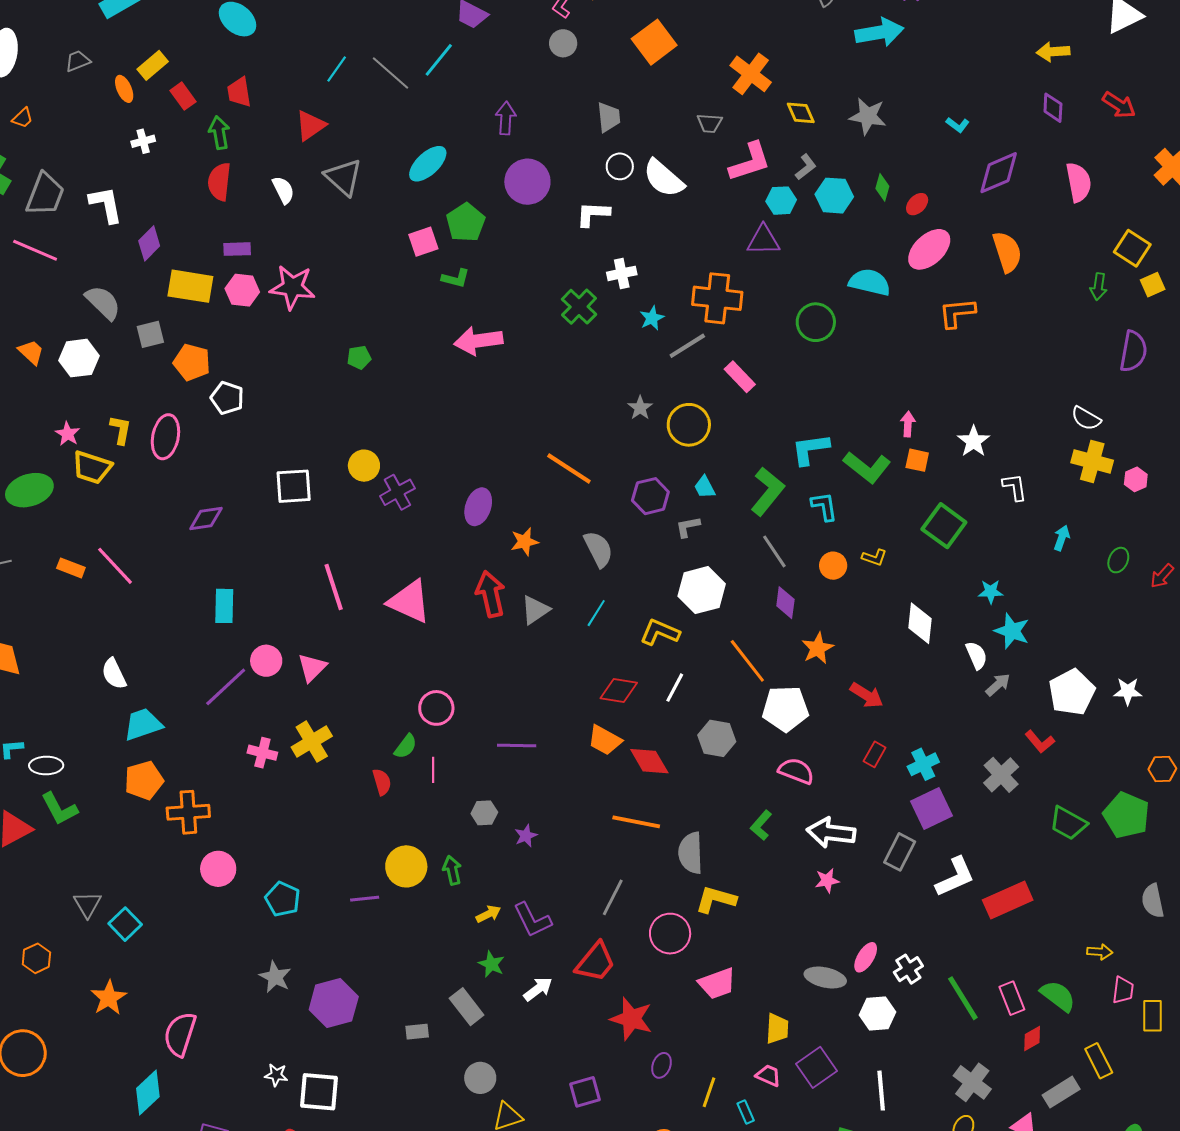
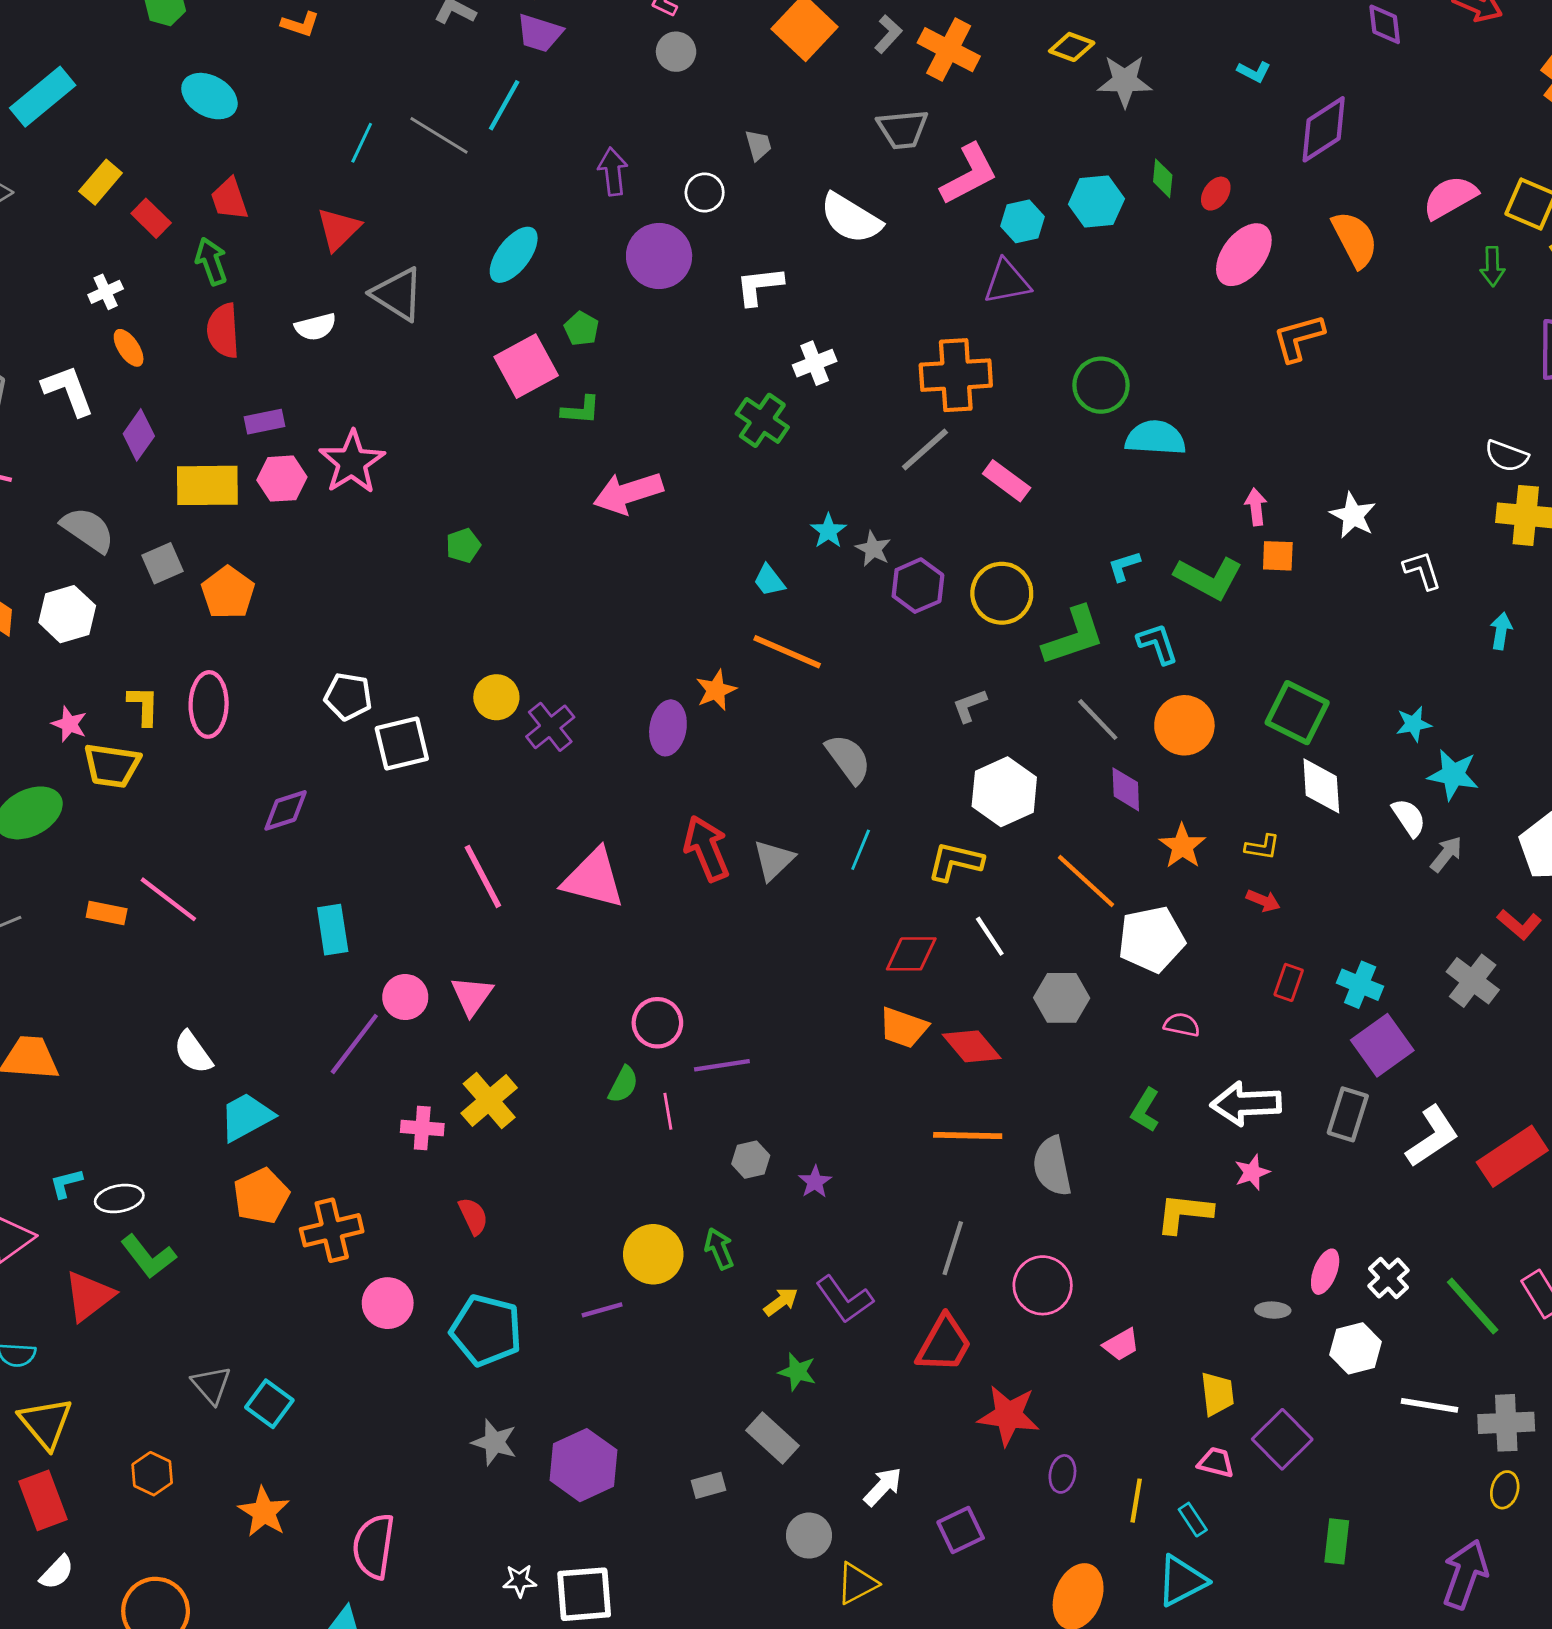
orange ellipse: (124, 89) -> (129, 348), moved
yellow diamond: (801, 113) -> (1072, 47), moved, turned -36
gray trapezoid: (609, 117) -> (758, 145), size x0.7
gray trapezoid: (710, 123) -> (903, 129), size x1.4
white circle: (620, 166) -> (705, 192), moved
gray L-shape: (806, 167) -> (888, 34), moved
pink semicircle: (1079, 182) -> (1450, 197), moved, turned -99
white semicircle: (283, 190) -> (316, 327), turned 112
green pentagon: (466, 222) -> (581, 329), size x0.6
pink square: (423, 242) -> (526, 366), size x1.4
cyan semicircle: (870, 282) -> (1155, 438), moved
pink star: (292, 287) -> (352, 462), turned -30
cyan star: (652, 318) -> (828, 531), moved
orange pentagon: (192, 362) -> (228, 593), turned 30
white pentagon: (227, 398) -> (348, 696), moved
yellow circle: (689, 425) -> (1002, 593), moved
cyan L-shape: (810, 449) -> (1124, 566), size x0.6
cyan trapezoid: (705, 487) -> (769, 581), moved
green L-shape: (768, 491) -> (1074, 636), turned 42
purple hexagon: (650, 496) -> (918, 586), moved
green square: (944, 526) -> (1297, 713), moved
orange star: (525, 542) -> (716, 690), moved
yellow L-shape: (874, 557) -> (1262, 847), moved
orange circle: (833, 566) -> (1184, 725), size x1.5
white line: (675, 688) -> (990, 936), turned -52
red arrow: (867, 695) -> (1263, 901), size x0.7
purple line: (517, 746) -> (722, 1065), moved
cyan cross: (923, 764) -> (1360, 985), turned -32
pink semicircle: (796, 771) -> (1182, 1025), size x0.7
red semicircle: (382, 782) -> (473, 1216), moved
cyan pentagon: (283, 899) -> (486, 1330), size x1.4
yellow L-shape: (716, 899) -> (1184, 1213), moved
gray ellipse: (825, 978) -> (1273, 1310), size x0.6
pink trapezoid: (717, 983) -> (1121, 1345), size x0.7
white arrow: (538, 989) -> (883, 1487), moved
gray cross: (972, 1082) -> (1506, 1423), turned -30
white line: (881, 1091) -> (1430, 1405), moved, turned -66

